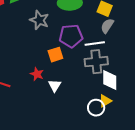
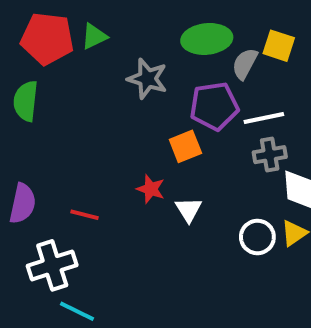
gray semicircle: (107, 26) -> (245, 64), moved
gray cross: (96, 62) -> (270, 155), size x0.7
white circle: (96, 108) -> (257, 237), moved

